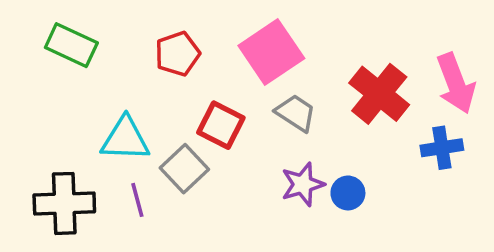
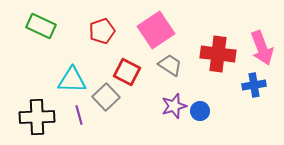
red cross: (379, 94) -> (218, 54), turned -32

